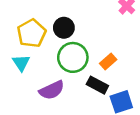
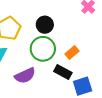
black circle: (64, 28) -> (45, 25), moved

